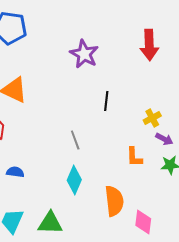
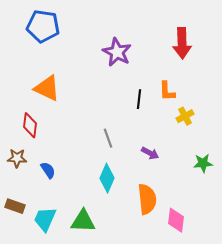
purple arrow: (164, 139) -> (150, 153), moved
orange L-shape: (134, 157) -> (167, 91), moved
blue semicircle: (15, 172) -> (48, 170), turned 48

